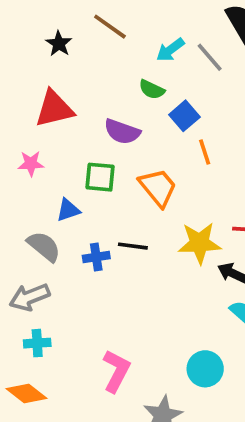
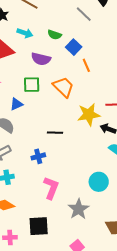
cyan arrow: (170, 50) -> (25, 33), moved, turned -119
black line: (133, 246) -> (55, 133), moved
blue cross: (96, 257) -> (38, 156), moved

